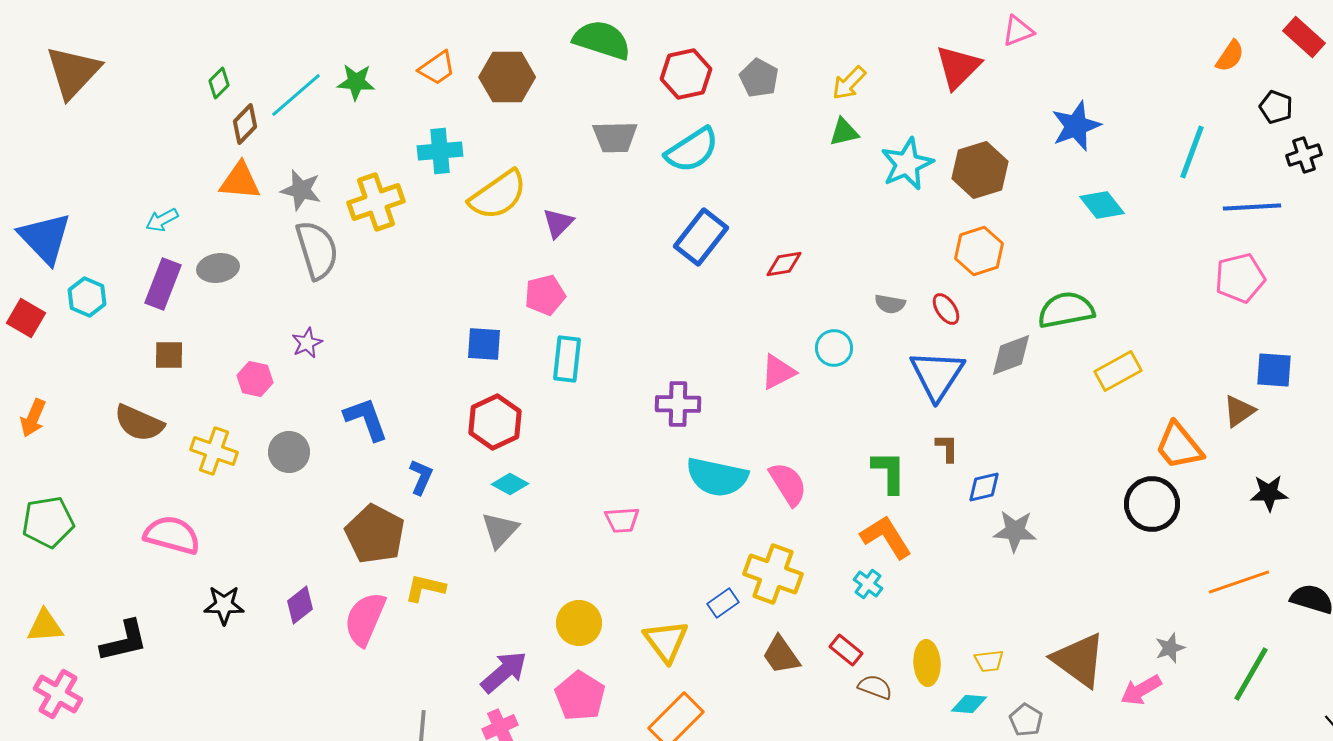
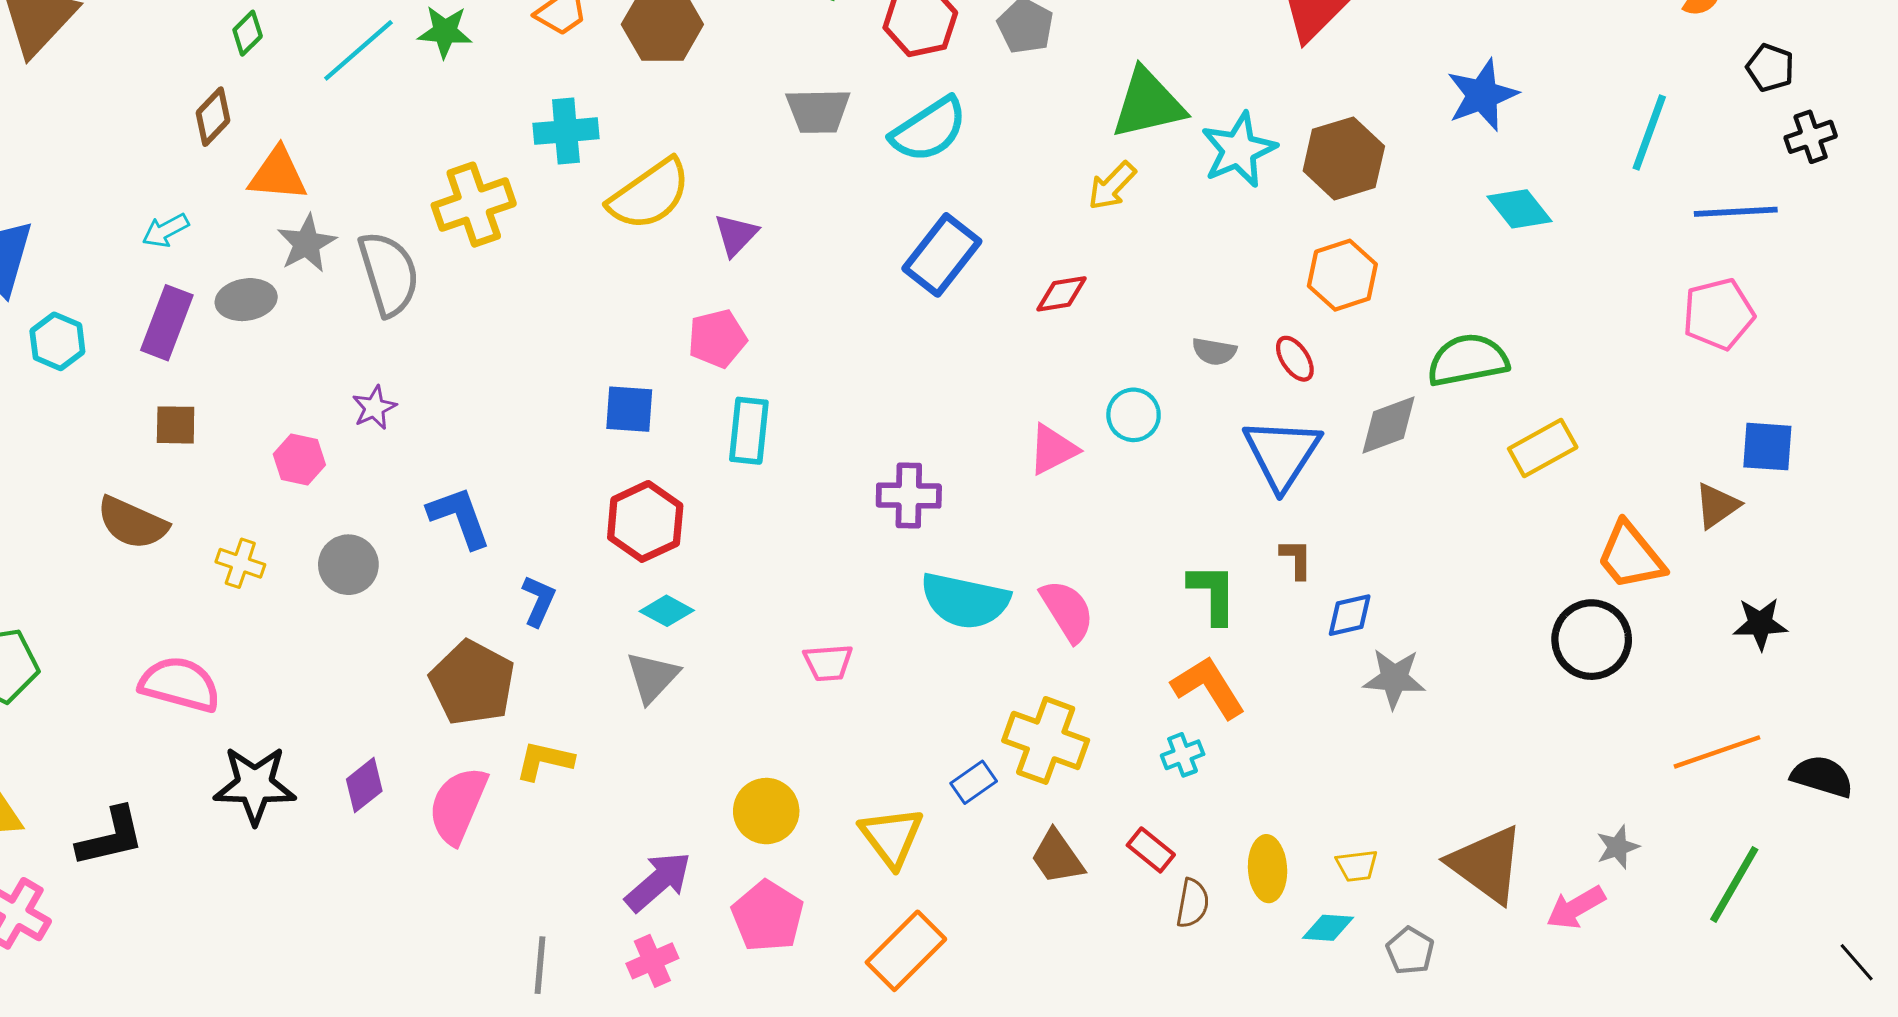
yellow arrow: (849, 83) -> (1112, 186), moved
brown diamond: (245, 124) -> (213, 117), moved
green triangle: (844, 132) -> (1148, 104), size x1.8
gray star: (301, 190) -> (307, 243), moved, turned 30
yellow cross: (214, 451) -> (240, 563), size x0.7
cyan cross: (868, 584) -> (1183, 755), turned 32
black star: (224, 605) -> (255, 785), size x1.4
brown semicircle: (875, 687) -> (1193, 903), turned 80

